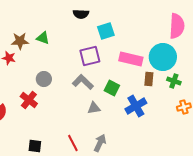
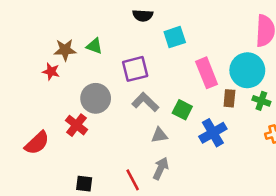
purple square: (90, 56) -> (135, 69), moved
pink rectangle: (131, 59) -> (207, 73), turned 55
gray circle: (44, 79) -> (96, 98), size x1.5
gray arrow: (100, 143) -> (161, 168), moved

